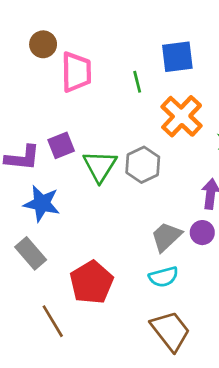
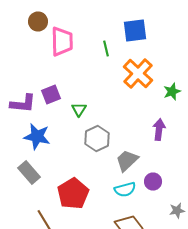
gray hexagon: (143, 165) -> (97, 138), moved
green triangle: (100, 166) -> (79, 110), size x0.6
purple circle: (202, 233) -> (153, 182), moved

